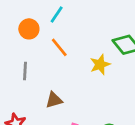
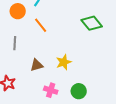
yellow star: (100, 64) -> (64, 62), moved

